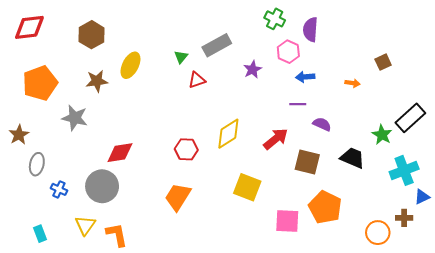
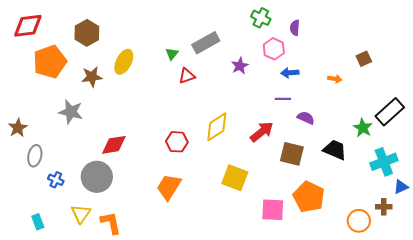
purple semicircle: (310, 29) -> (295, 28), size x0.7
orange pentagon: (40, 83) -> (50, 62), moved

